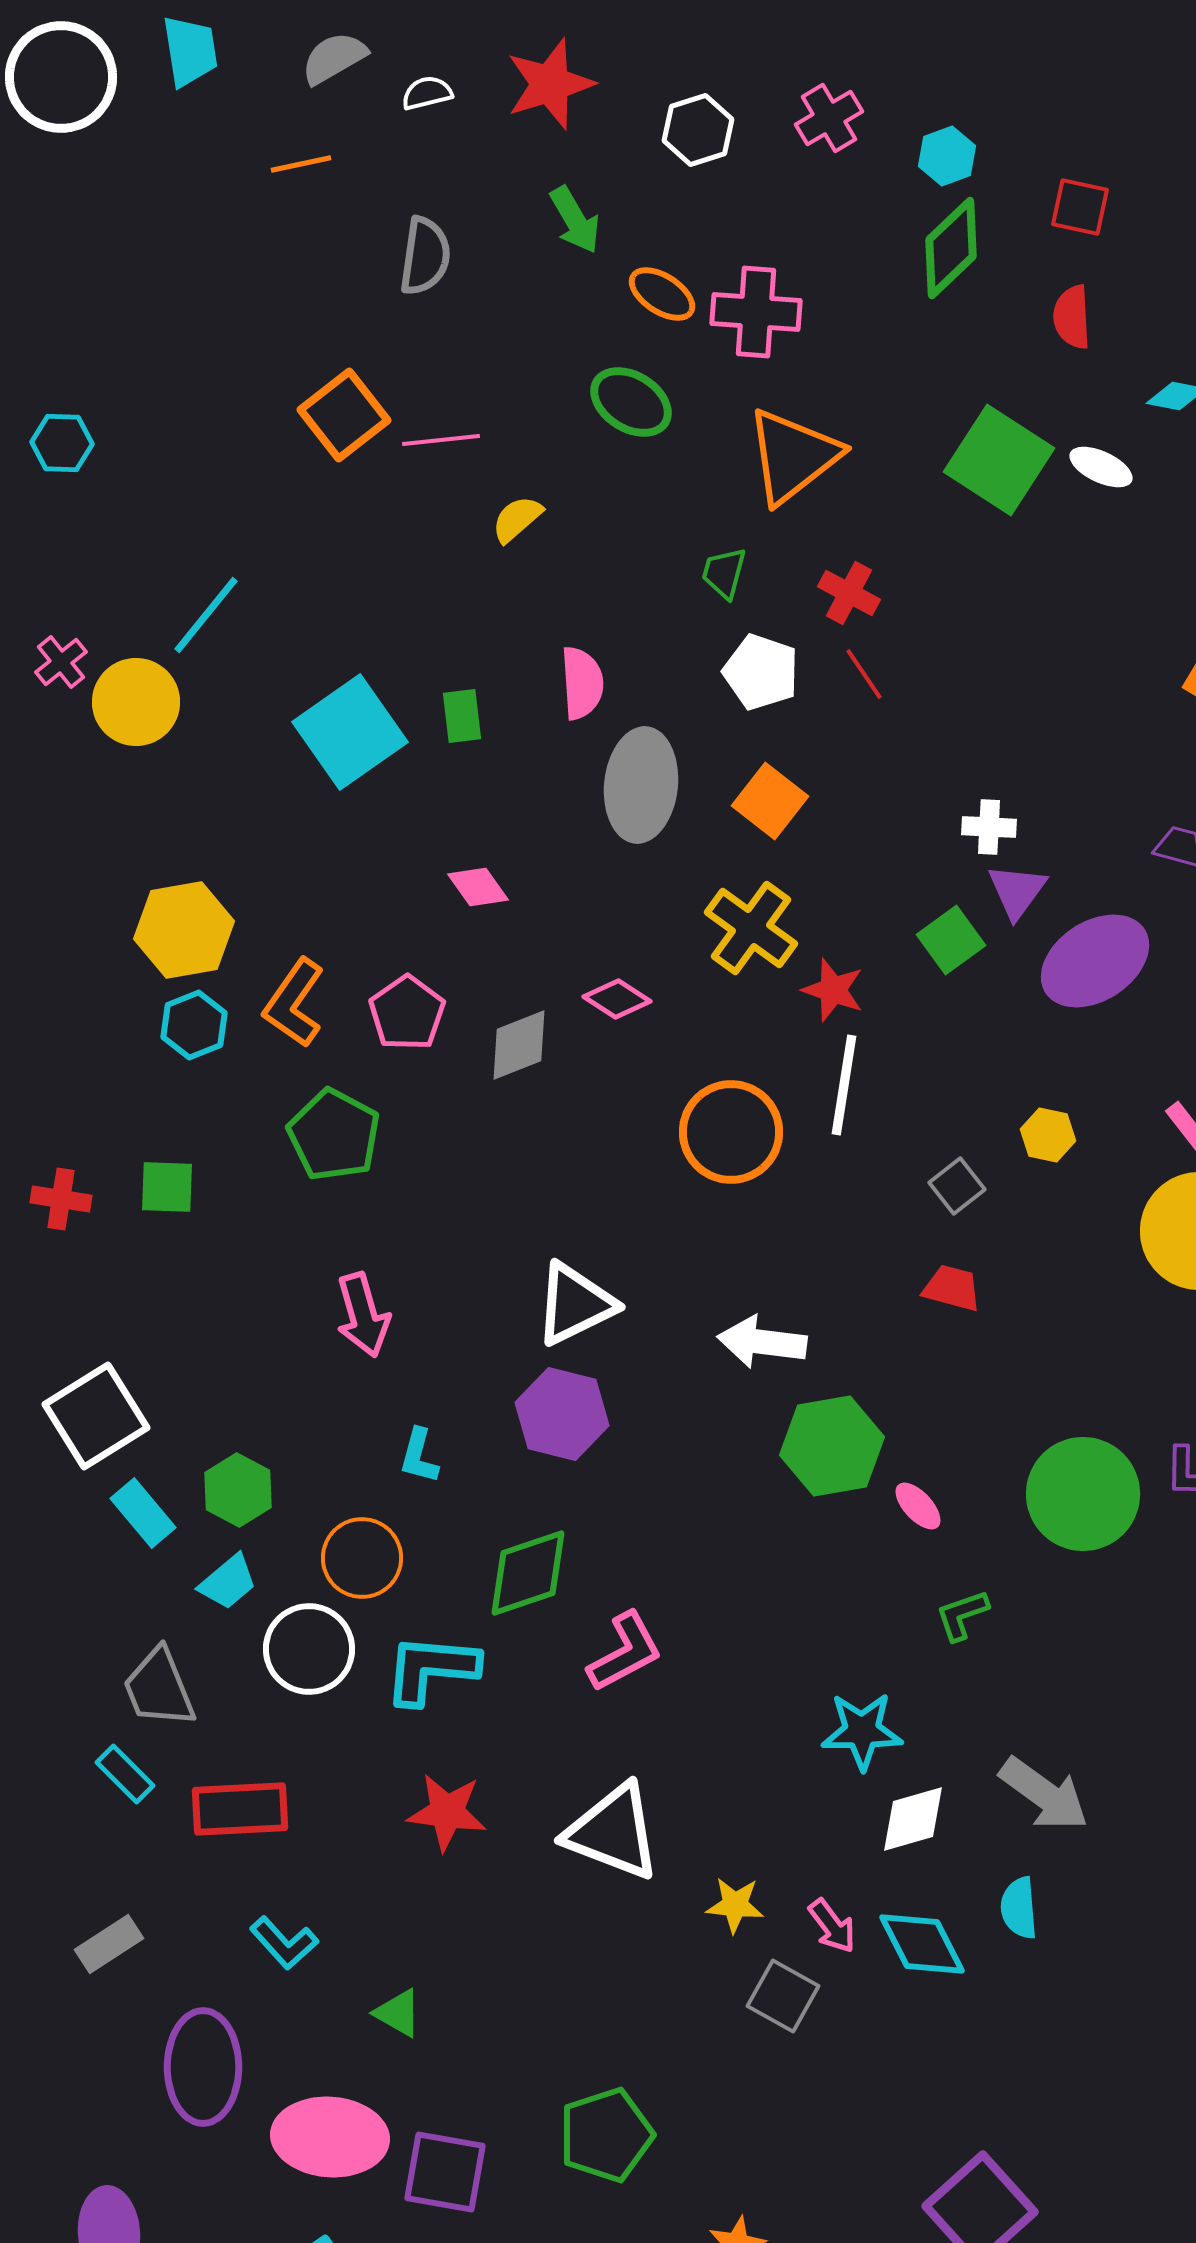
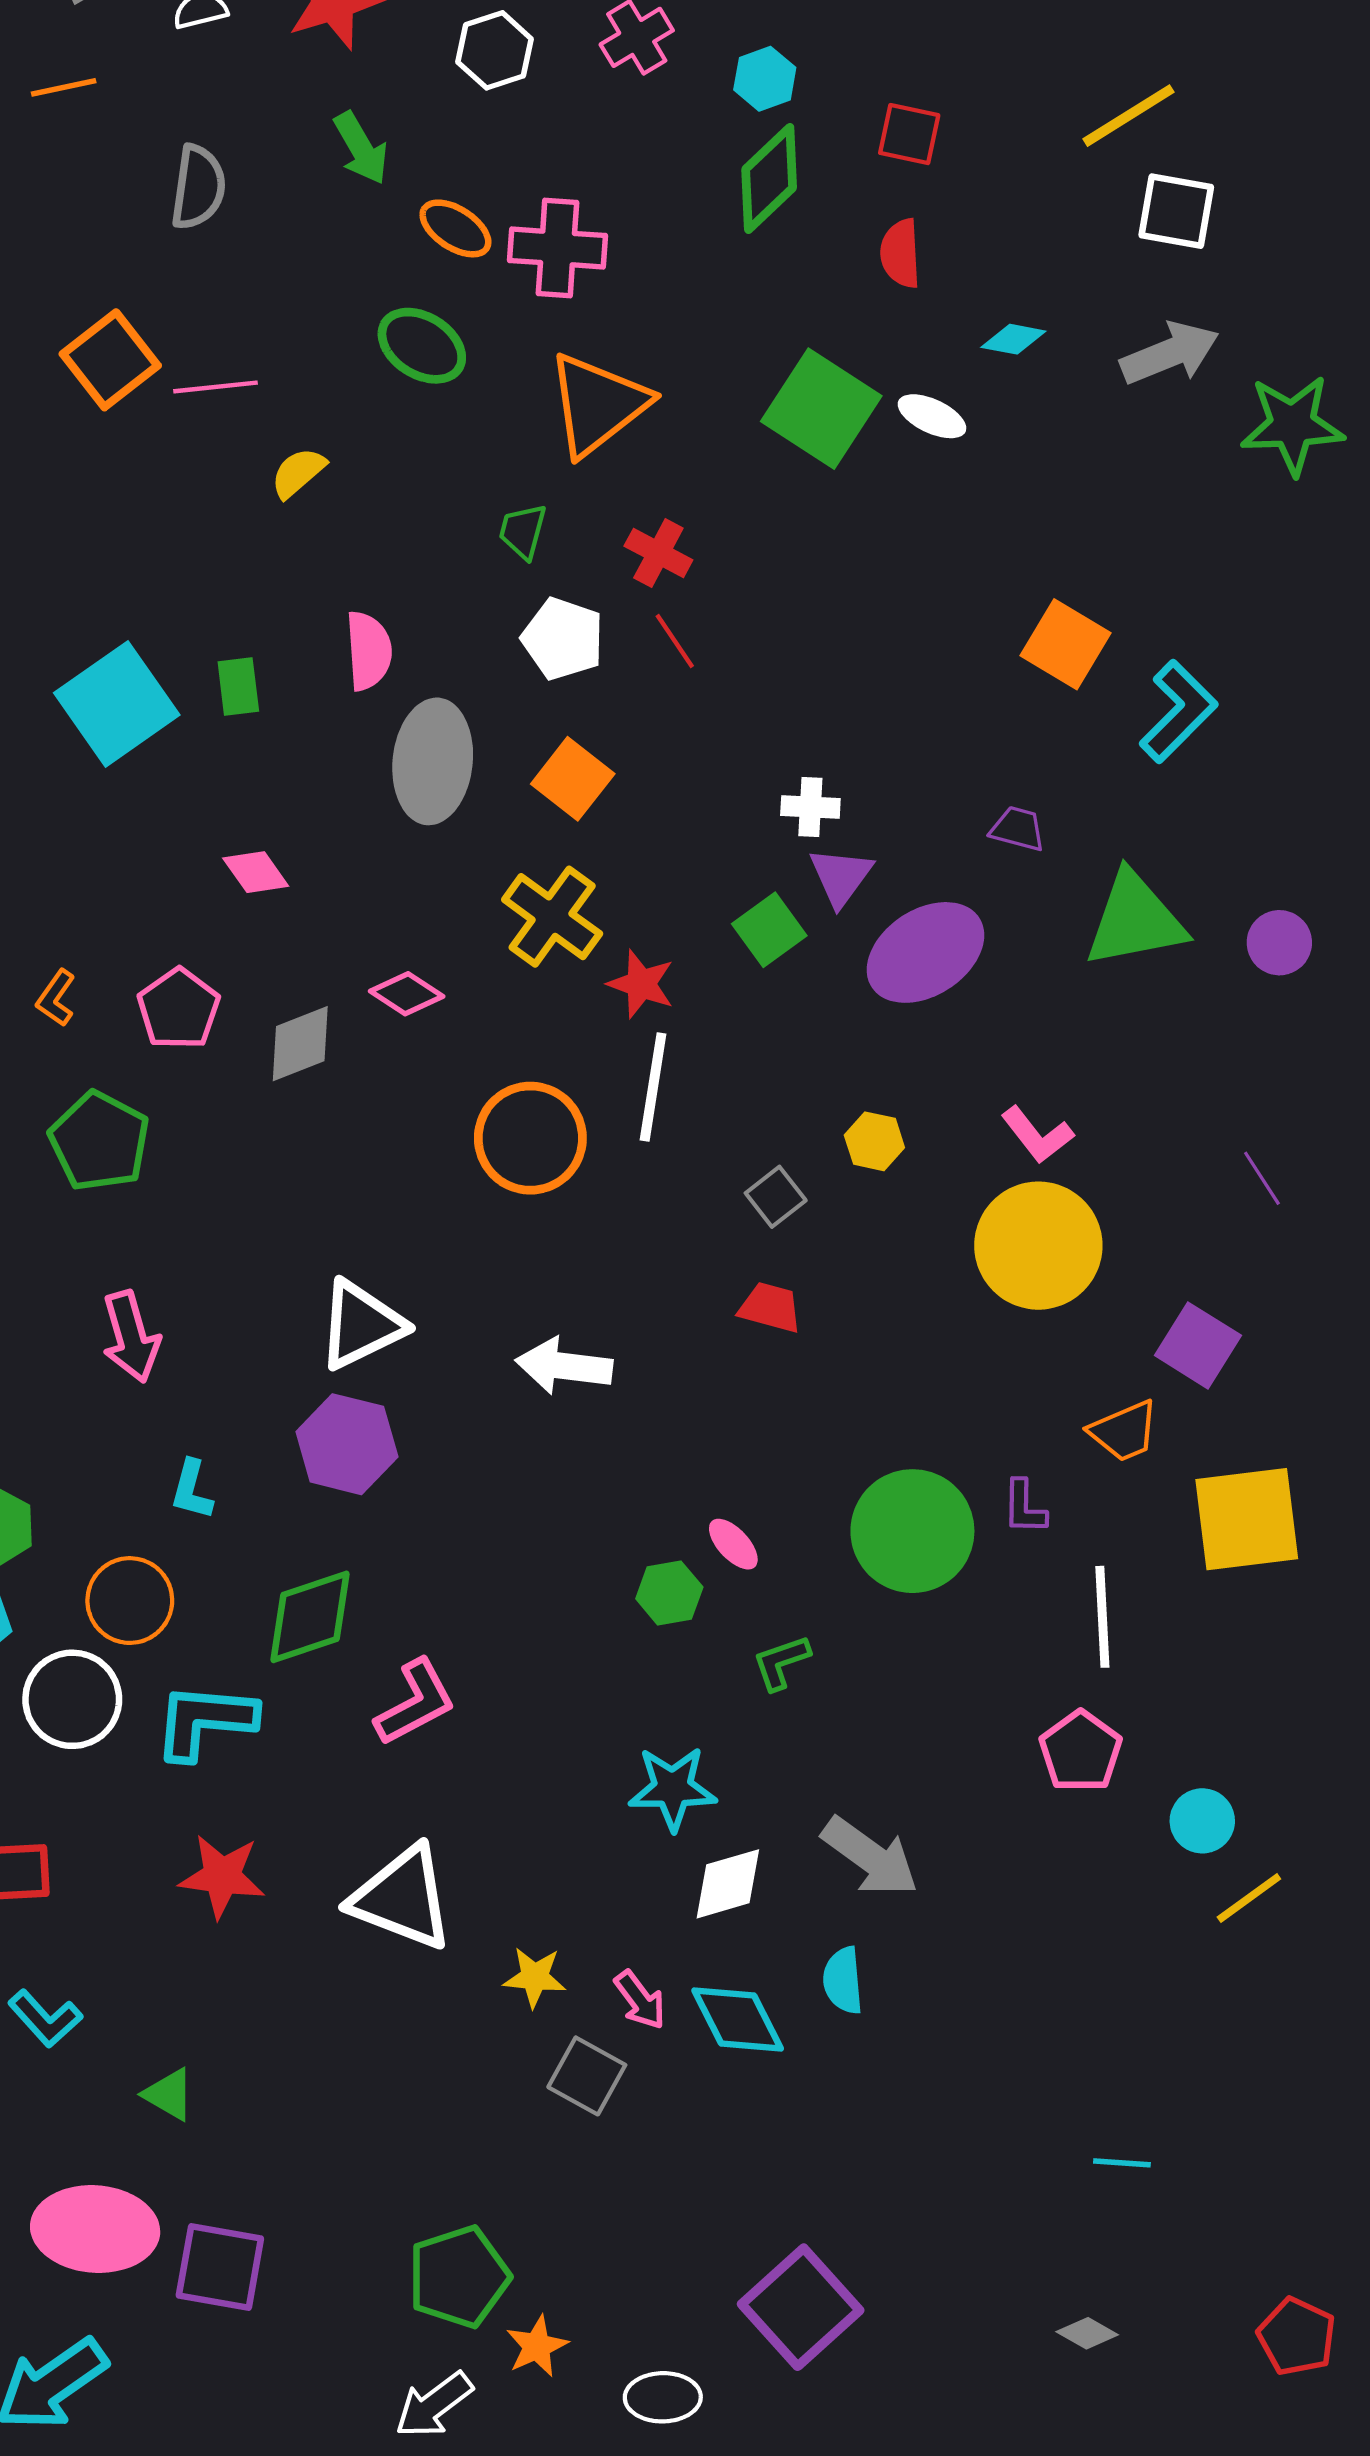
orange L-shape: (294, 1003) -> (56, 998), size x0.6
green hexagon: (832, 1446) -> (669, 1593), moved, size x0.6
green pentagon: (606, 2135) -> (459, 2277), moved

